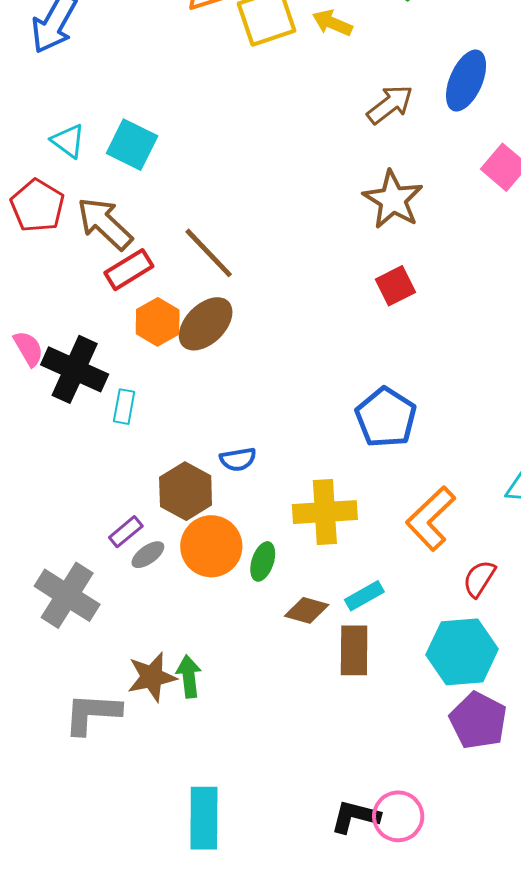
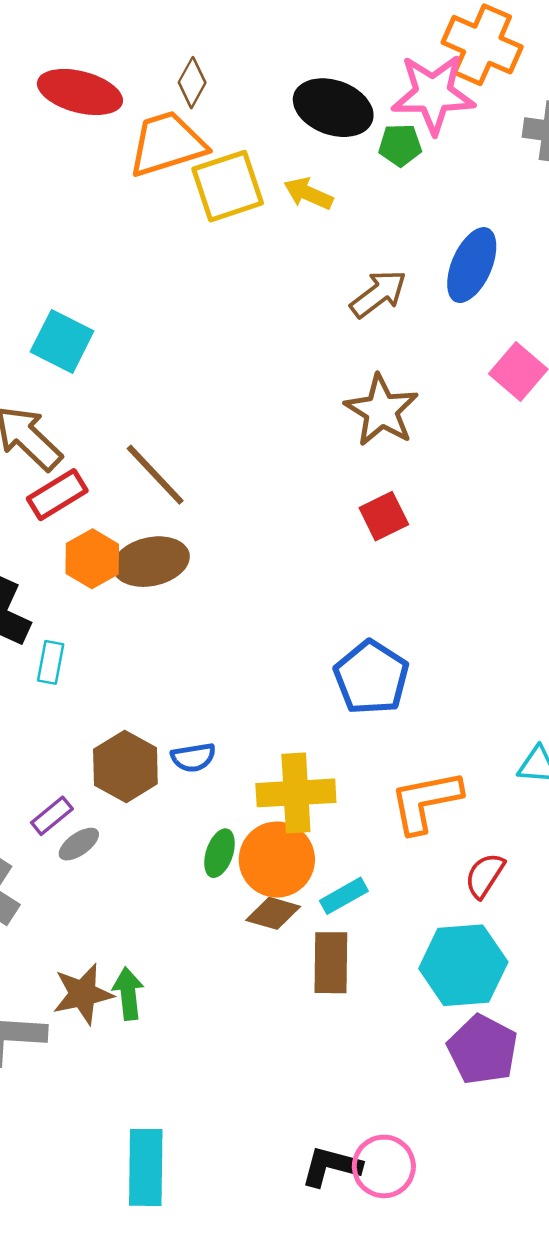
brown ellipse: (206, 324) -> (151, 562), turned 32
blue semicircle: (238, 459) -> (193, 757), moved
orange L-shape: (431, 518) -> (426, 802), turned 32
orange circle: (211, 546) -> (277, 860), moved

